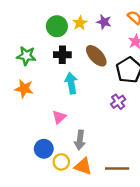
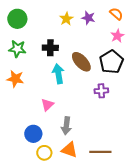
green circle: (57, 26) -> (17, 19), moved
brown ellipse: (96, 56) -> (81, 62), moved
purple cross: (118, 102) -> (101, 91), turned 32
yellow circle: (61, 162) -> (44, 153), moved

